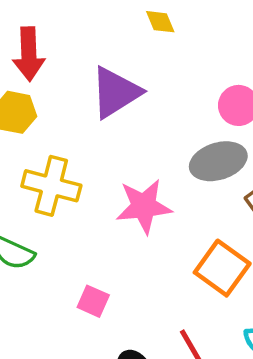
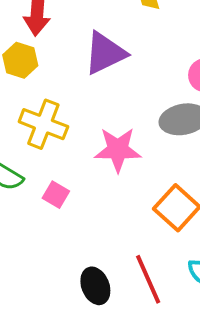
pink square: (93, 301) -> (56, 195), moved

